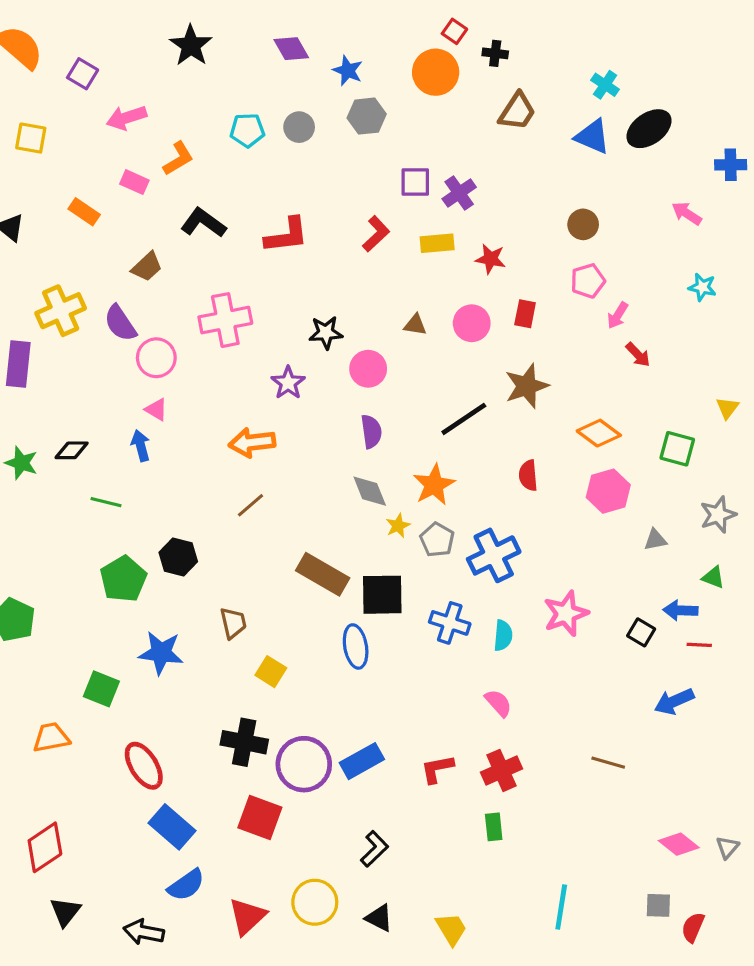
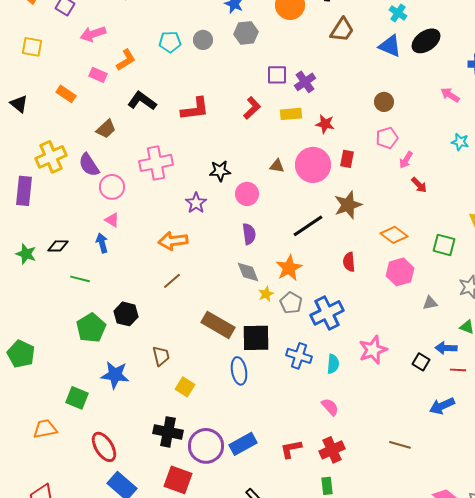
pink circle: (472, 323) -> (313, 165), size x1.5

